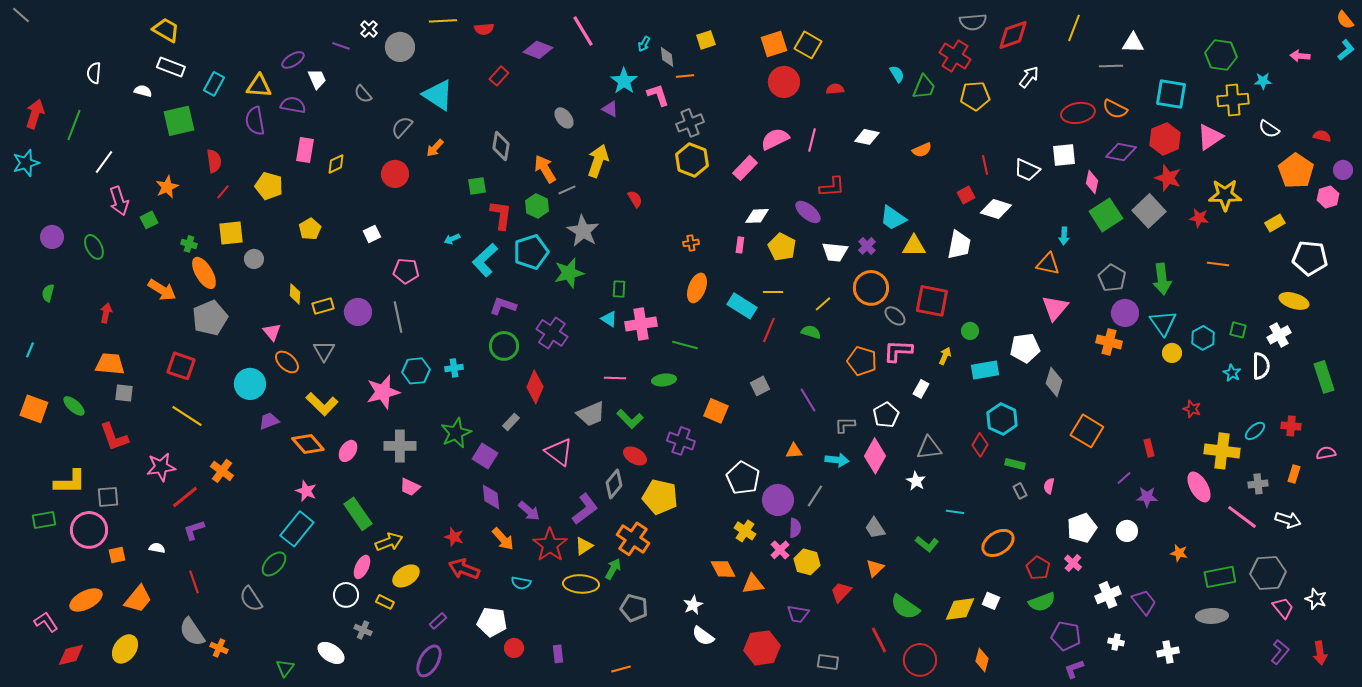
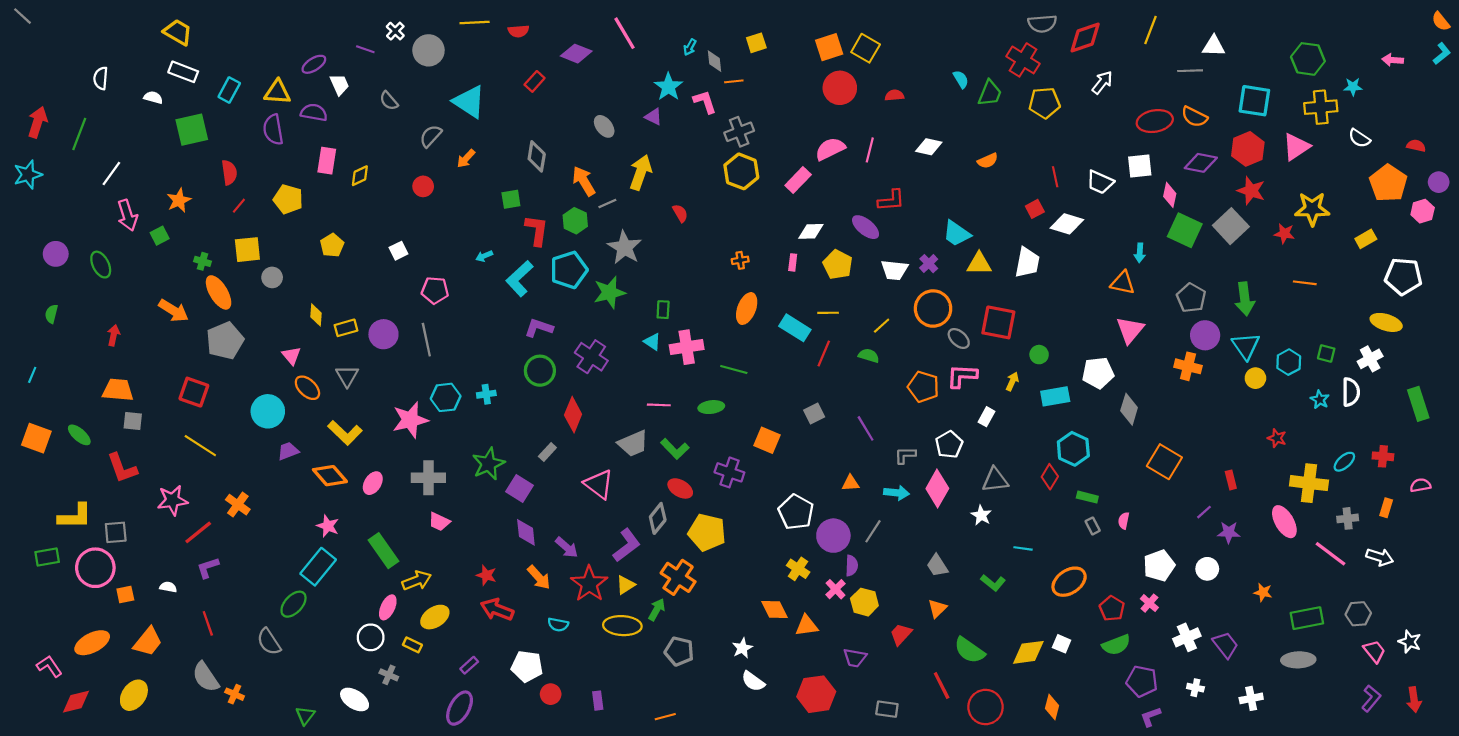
red circle: (395, 174) -> (423, 186), size x0.7
green square: (1106, 215) -> (1185, 230), turned -32
gray hexagon: (1268, 573) -> (1358, 614), size x0.7

